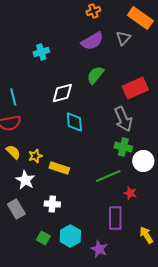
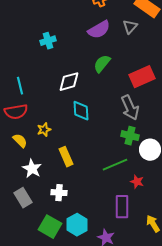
yellow star: (35, 156) -> (44, 130), moved
yellow rectangle: (59, 168) -> (66, 157), turned 48
green square: (43, 238) -> (50, 227), size x1.6

